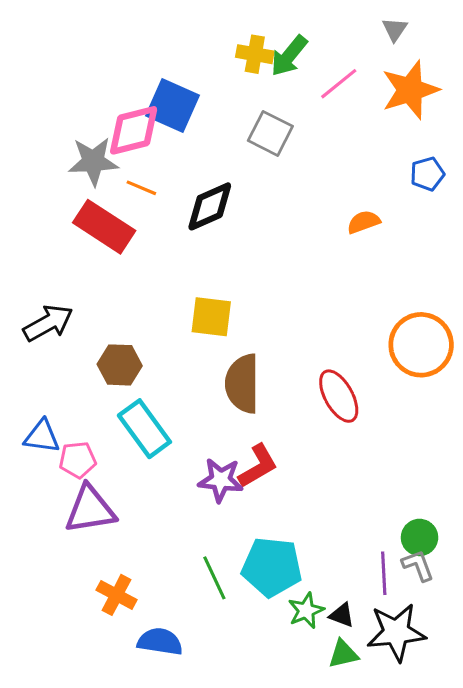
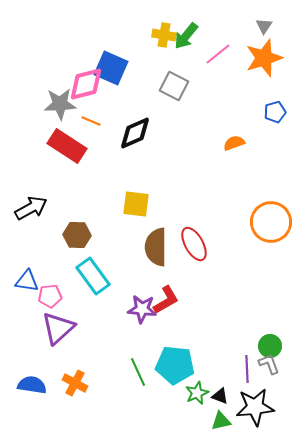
gray triangle: (395, 29) -> (264, 26), moved
red ellipse: (339, 396) -> (194, 244), moved
purple triangle: (90, 509) -> (58, 328), turned -33
blue semicircle: (160, 642) -> (32, 385), moved

